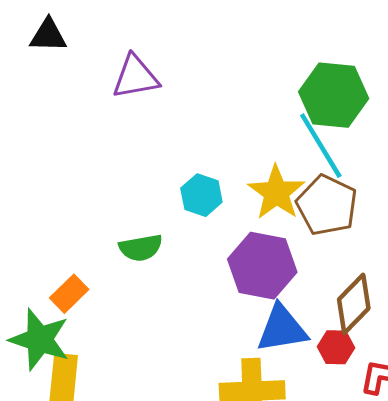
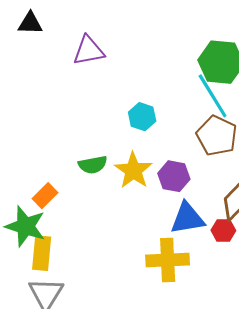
yellow star: (276, 193) -> (133, 170), moved
cyan hexagon: (201, 195) -> (142, 117), moved
purple hexagon: (262, 266) -> (174, 176), size x0.7

